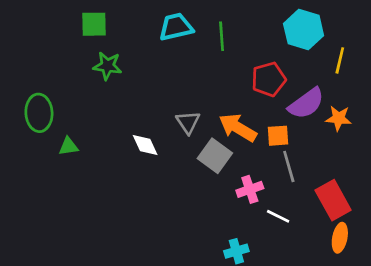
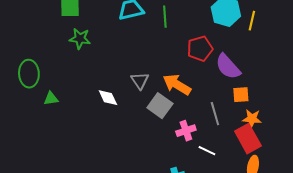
yellow line: (340, 60) -> (252, 21), moved
purple semicircle: (306, 103) -> (228, 67), turned 84
orange star: (338, 118) -> (252, 119), moved
orange square: (278, 136) -> (241, 95), moved

